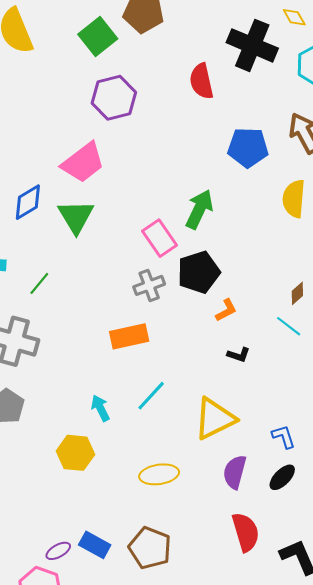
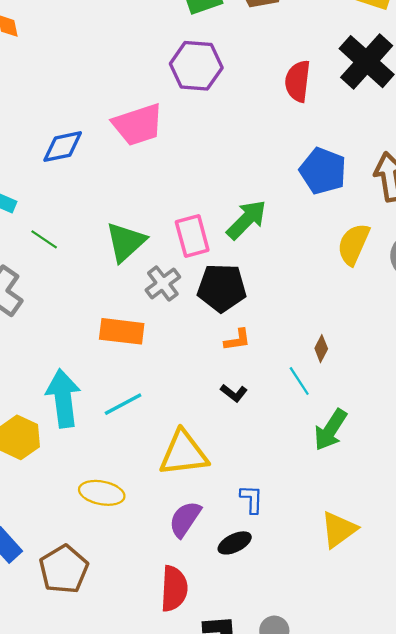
green triangle: (76, 217) -> (126, 242), moved
green line: (39, 283) -> (44, 239), turned 65
gray cross: (149, 285) -> (163, 283), turned -36
brown diamond: (297, 293) -> (321, 349), turned -40
cyan arrow: (100, 408) -> (63, 398), size x1.8

